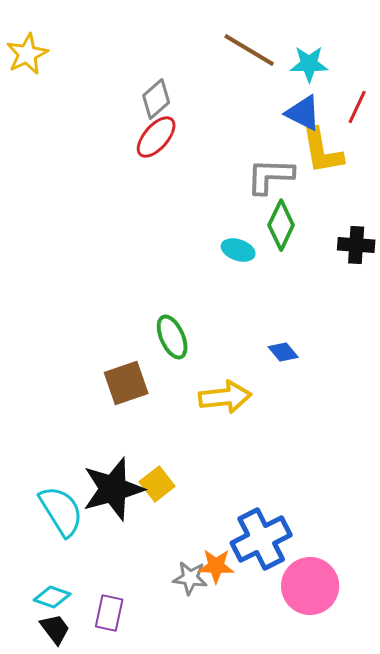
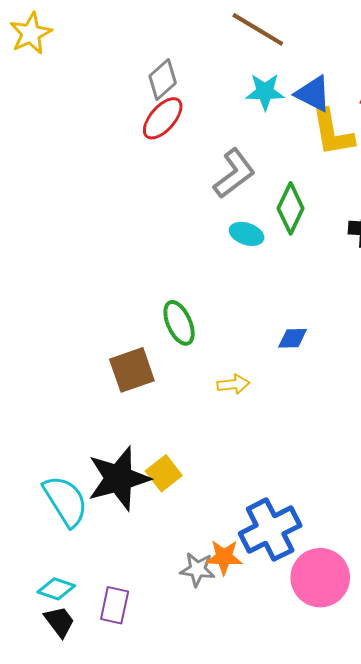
cyan star: (309, 64) -> (265, 92), moved
gray L-shape: (270, 176) -> (234, 174), moved, turned 141
blue diamond: (283, 352) -> (293, 338), turned -52
yellow arrow: (225, 397) -> (233, 384), size x0.6

